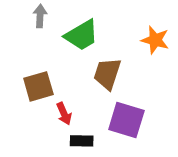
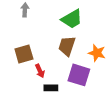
green trapezoid: (82, 35) -> (72, 19), moved
orange star: (155, 40) -> (97, 53), moved

